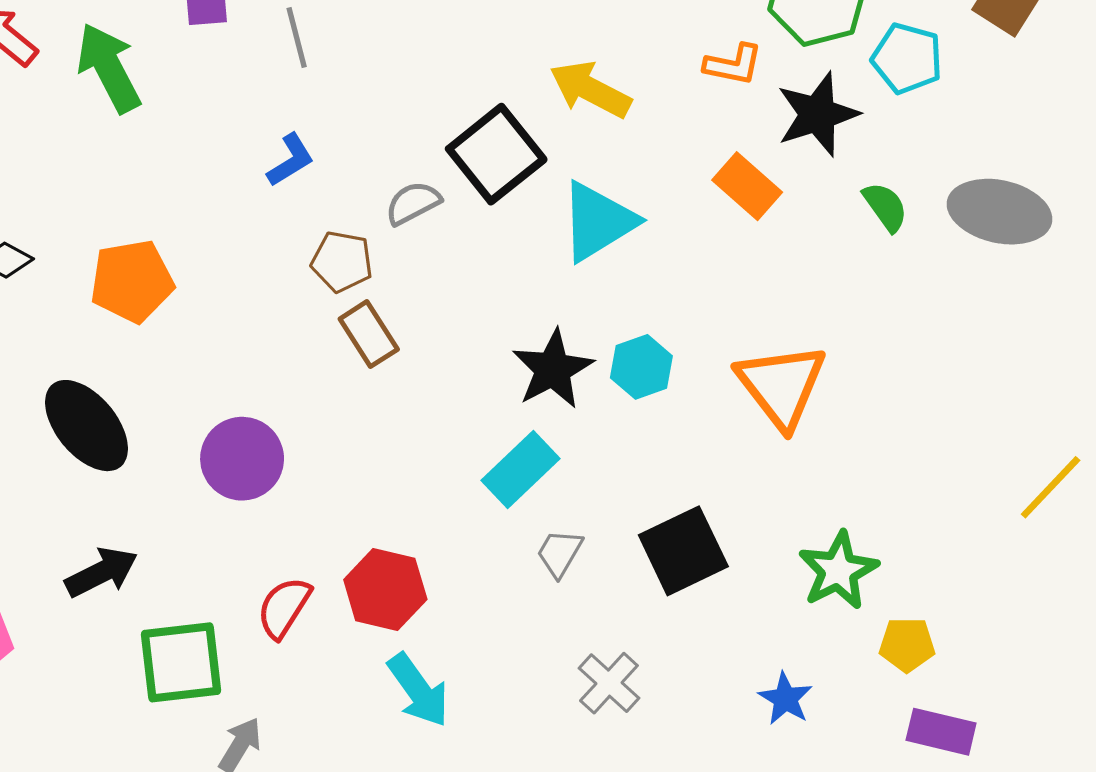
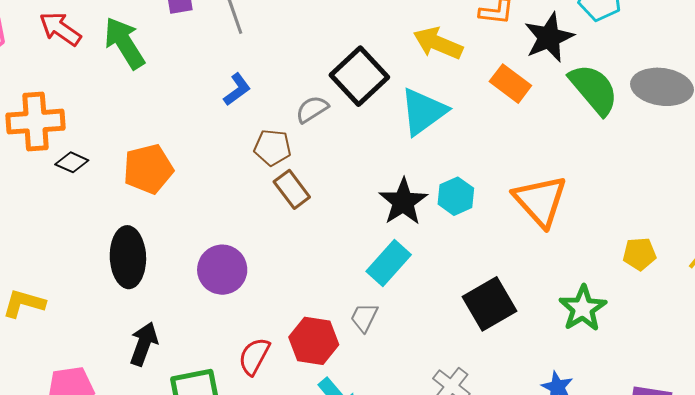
yellow arrow: (590, 90) -> (438, 43), moved
green semicircle: (885, 207) -> (594, 89), size x1.8
black ellipse: (86, 426) -> (128, 257), turned 42
gray trapezoid: (560, 553) -> (364, 317), moved
black arrow: (102, 572) -> (144, 344), turned -39
yellow pentagon: (907, 645) -> (639, 254), moved

